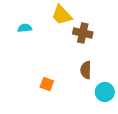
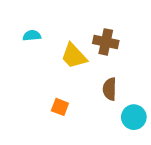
yellow trapezoid: (62, 15) -> (74, 56), moved

